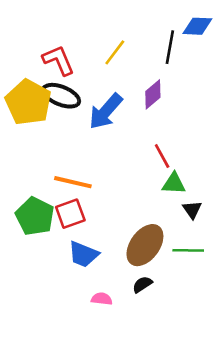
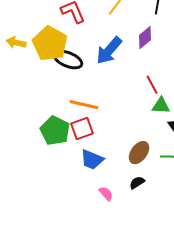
black ellipse: (61, 96) -> (68, 60), moved
brown ellipse: (145, 245) -> (139, 153), size x0.7
pink semicircle: (102, 299) -> (106, 194), turned 42

